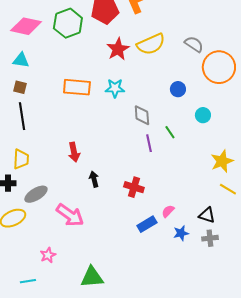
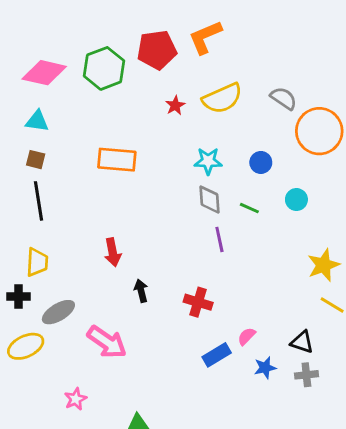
red star: (118, 49) -> (175, 105), size x0.6
cyan star: (115, 88) -> (208, 161), moved
green line: (170, 132) -> (249, 208), moved, turned -32

